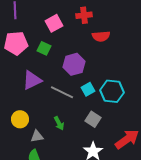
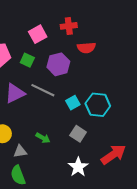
purple hexagon: (74, 64) -> (58, 64), moved
gray line: (62, 92) -> (43, 90), moved
green arrow: (59, 123) -> (43, 138), turned -32

